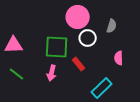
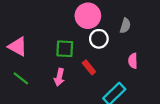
pink triangle: (14, 45) -> (18, 47), turned 30
green square: (57, 47) -> (65, 49), size x0.7

